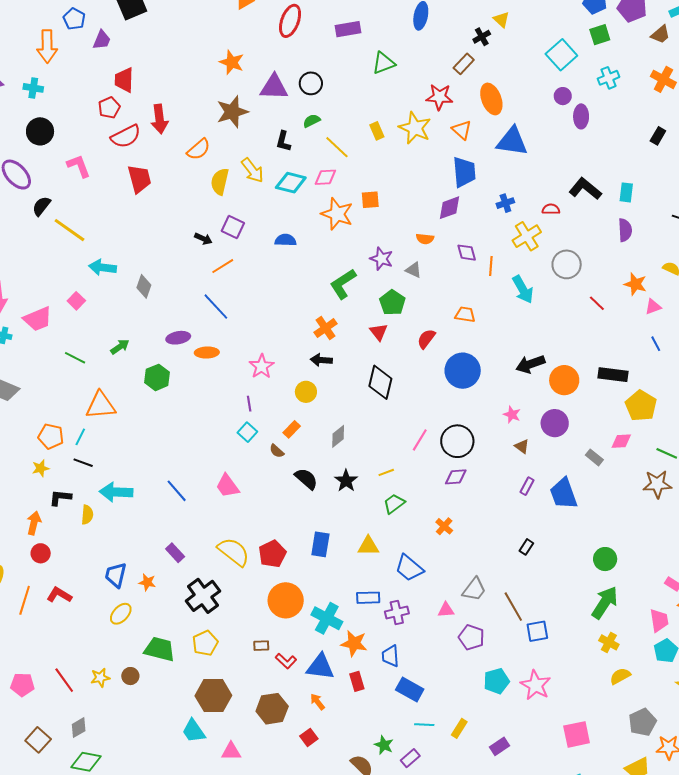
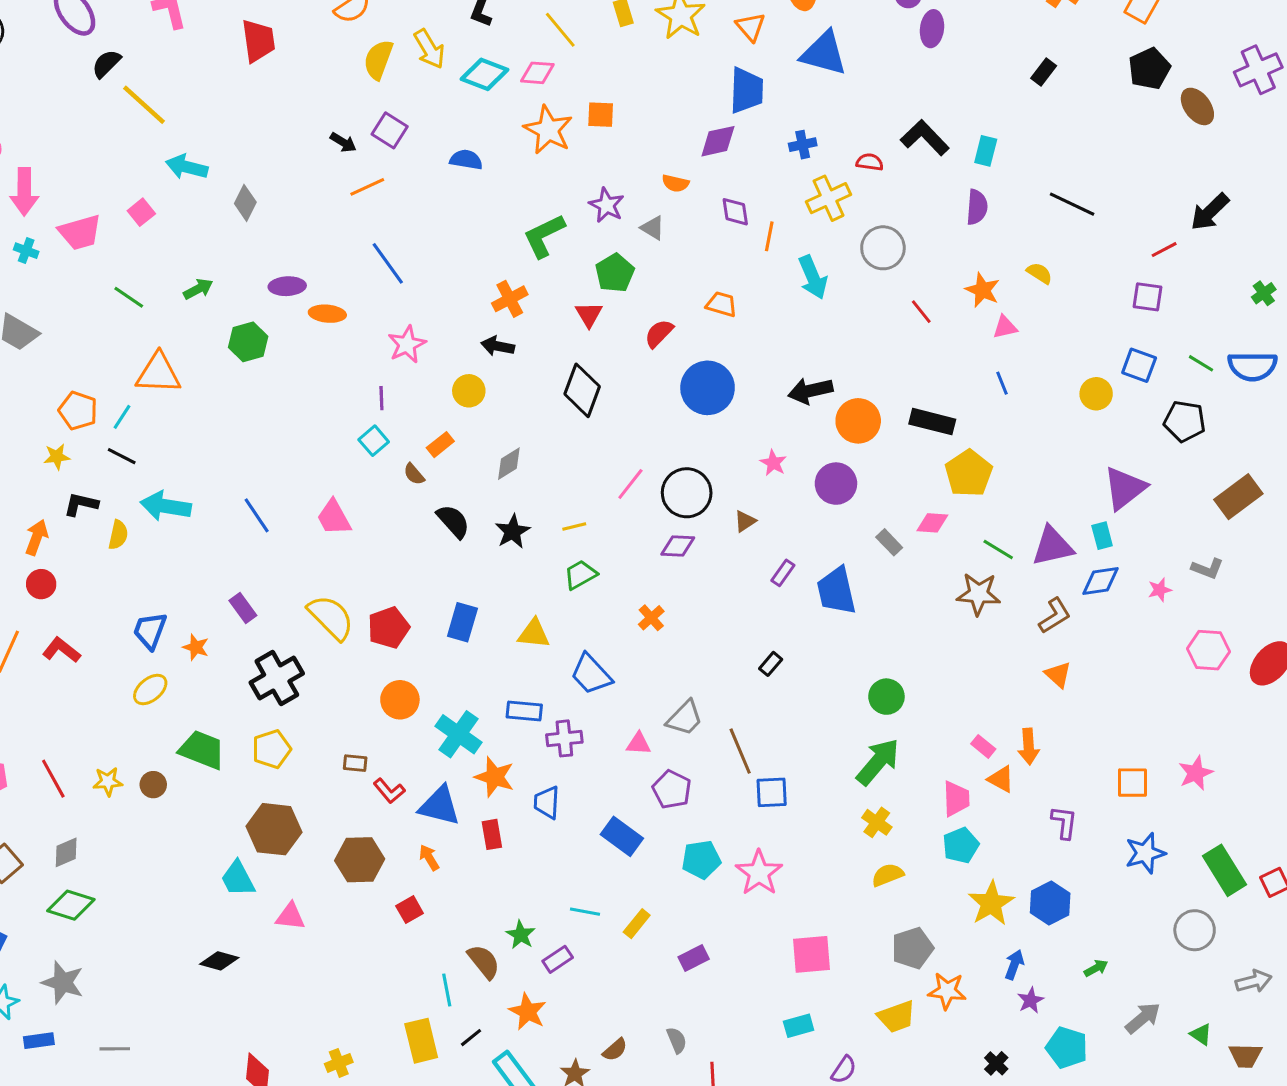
blue line: (216, 307) -> (388, 263), moved
brown triangle: (522, 446) -> (745, 521), moved, turned 42
orange circle: (286, 600) -> (400, 700), size x0.7
blue rectangle: (410, 689) -> (622, 836), moved

